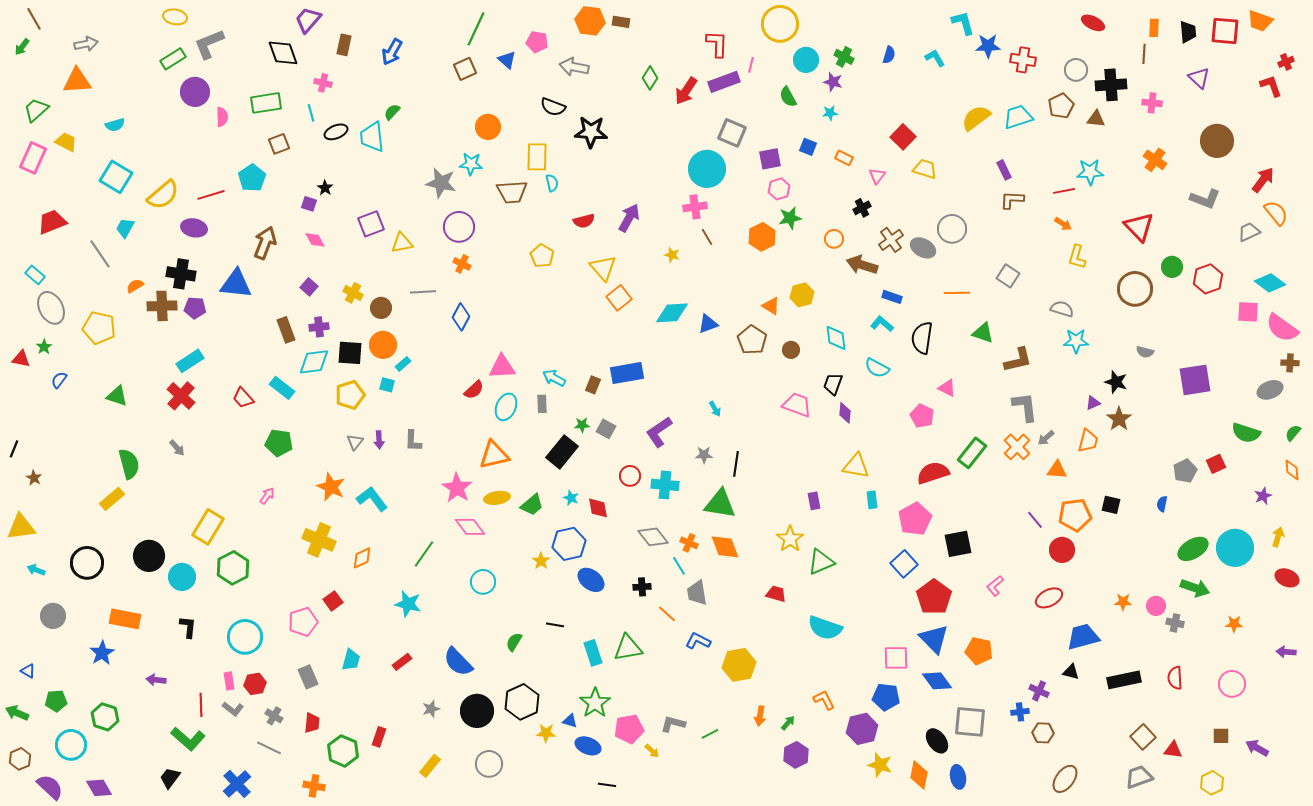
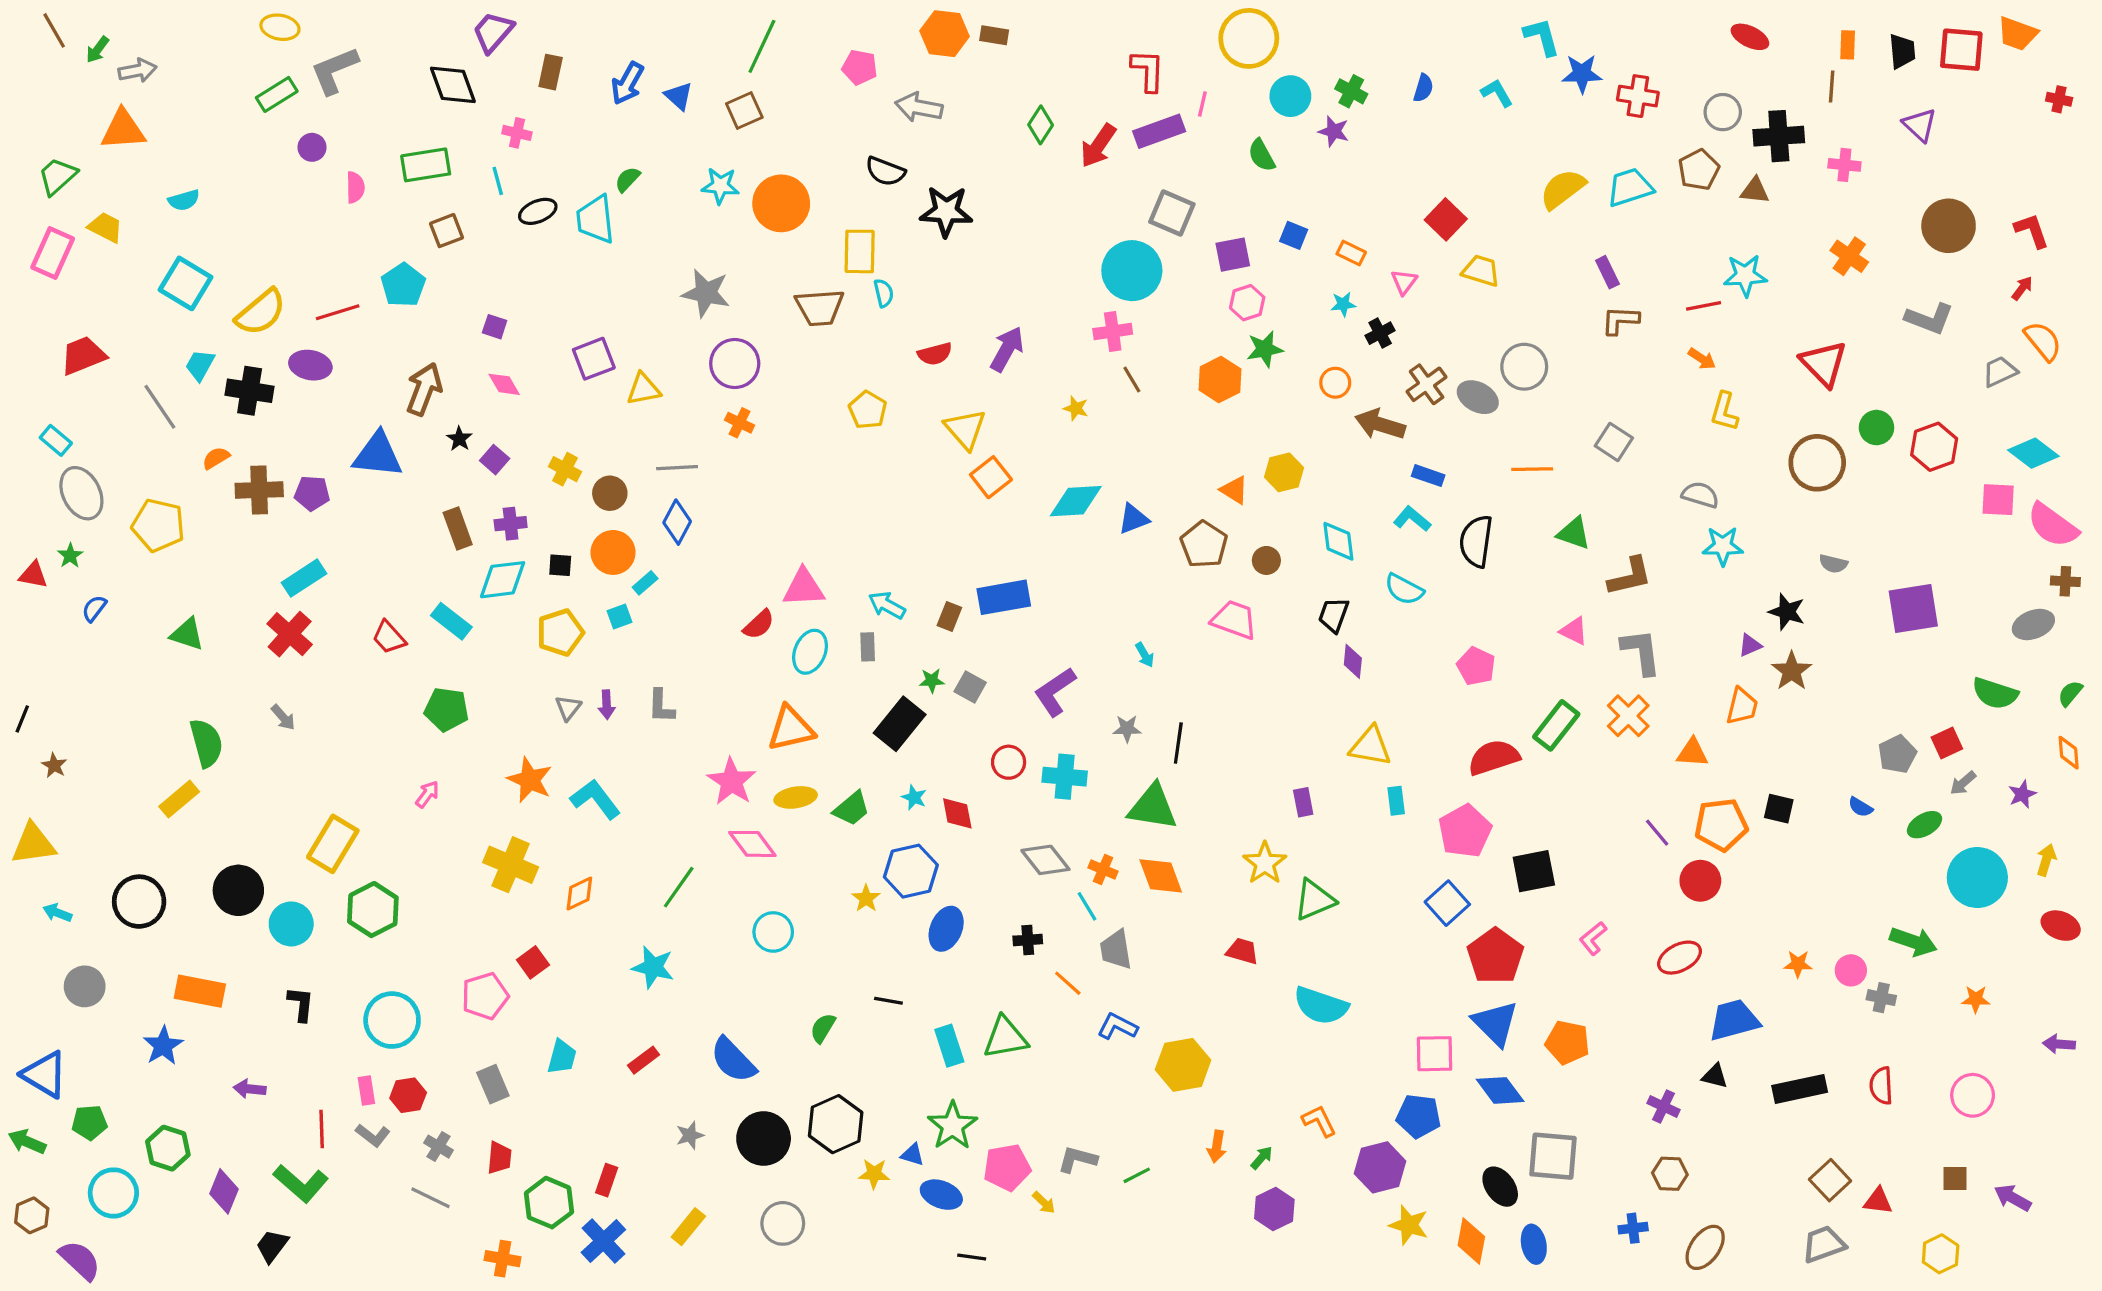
green arrow: (22, 47) -> (97, 50), moved
blue triangle: (507, 60) -> (679, 96), moved
red cross: (1286, 62) -> (2059, 99), turned 35
red L-shape: (1271, 86) -> (2032, 231), moved
purple circle: (195, 92) -> (312, 147), size x0.6
cyan star: (830, 113) -> (1343, 304), moved
orange circle: (488, 127) -> (781, 203), size x1.4
cyan star: (471, 164) -> (720, 186), moved
red arrow: (1263, 180) -> (2022, 288), size x0.6
black star: (325, 188) -> (459, 439), moved
black cross: (181, 274) -> (250, 391), moved
blue diamond: (461, 317) -> (677, 522), moved
black square: (350, 353) -> (560, 565), size x0.6
cyan square: (387, 385) -> (619, 617), turned -35
pink triangle: (947, 388) -> (1574, 631), moved
pink trapezoid: (797, 405) -> (1234, 620), moved
gray arrow: (1046, 438) -> (1963, 783), moved
blue semicircle: (1162, 504) -> (1860, 807), turned -70
green ellipse: (1193, 549) -> (1925, 825), moved, size x0.7
blue ellipse: (591, 580) -> (946, 929), turned 76
blue triangle: (28, 671) -> (45, 1074), size x2.0
blue cross: (1020, 712) -> (1633, 1228), moved
blue cross: (237, 784) -> (603, 1241), moved
purple diamond: (99, 788) -> (224, 1191), moved, turned 52

